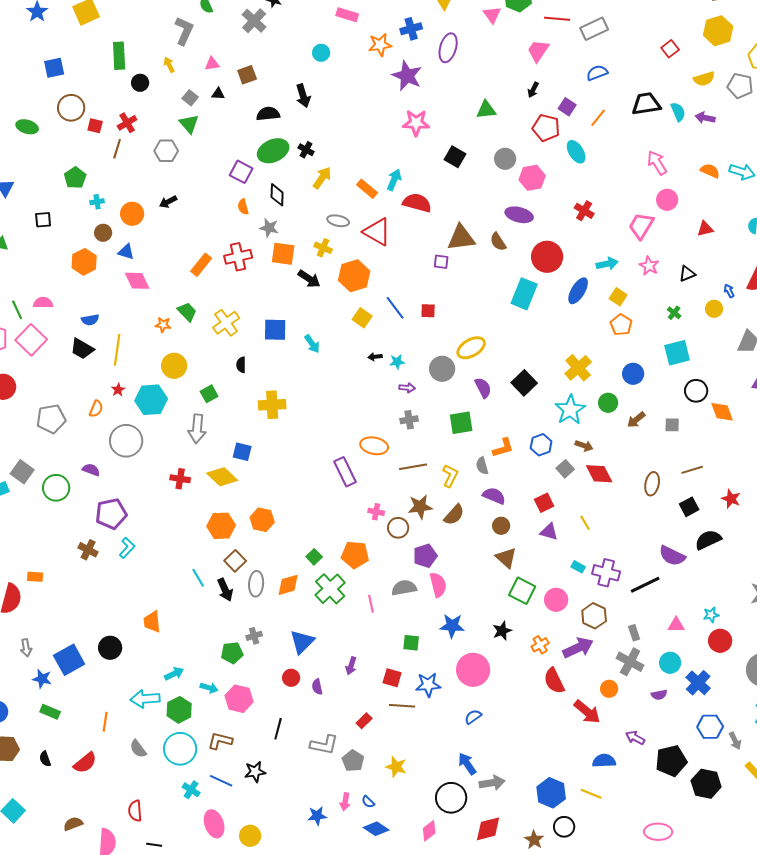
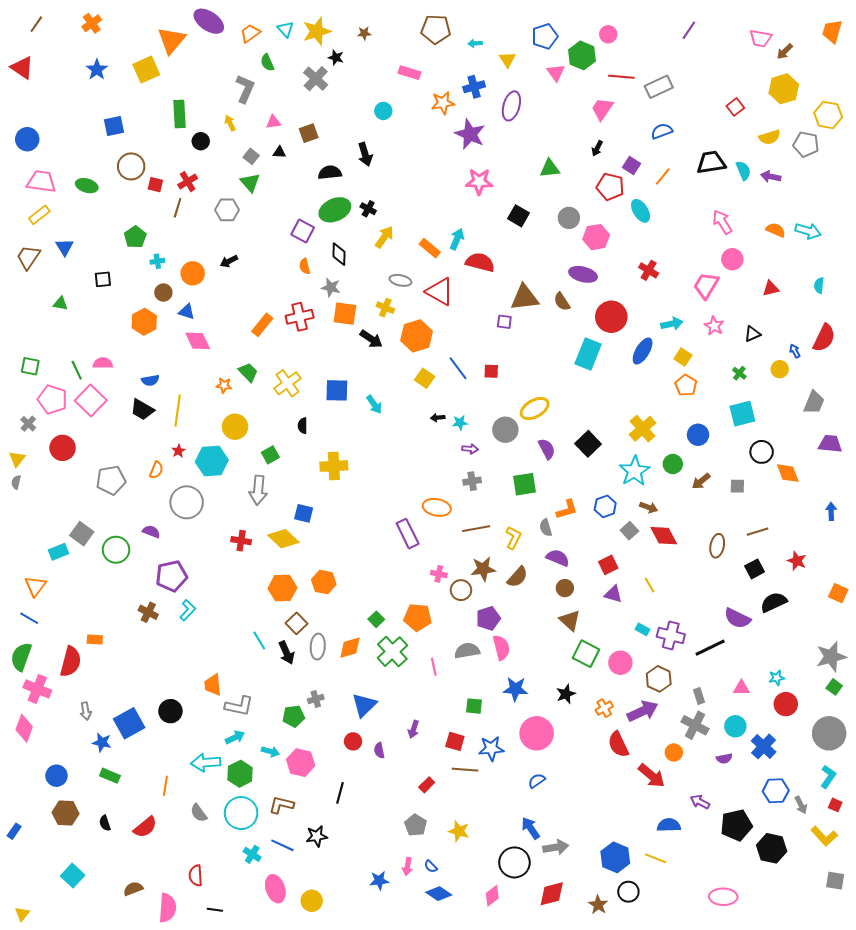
gray L-shape: (324, 745) -> (239, 706), moved

